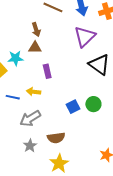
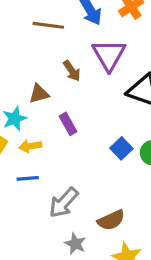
brown arrow: (36, 30) -> (72, 71), moved
yellow arrow: (34, 92) -> (30, 146), moved
blue square: (73, 107) -> (121, 148), moved

